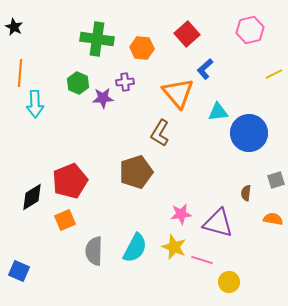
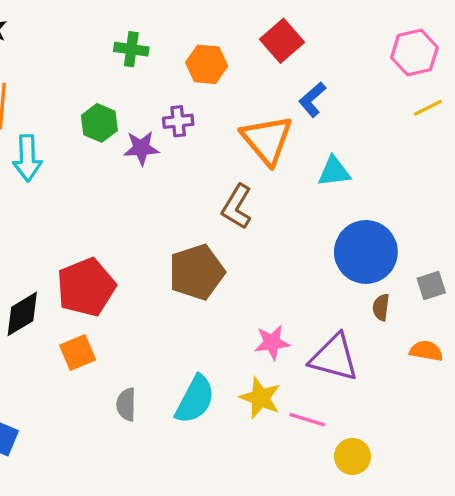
pink hexagon: (250, 30) -> (414, 53), moved
green cross: (97, 39) -> (131, 49), size x0.6
blue circle: (249, 133) -> (366, 252), moved
gray semicircle: (94, 251) -> (126, 404), size x0.7

